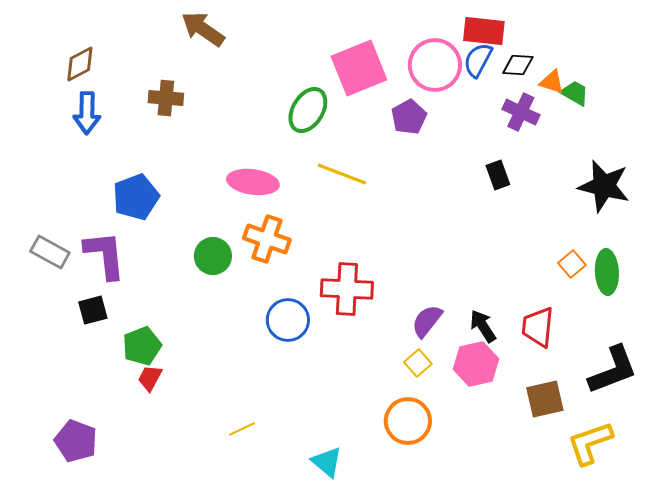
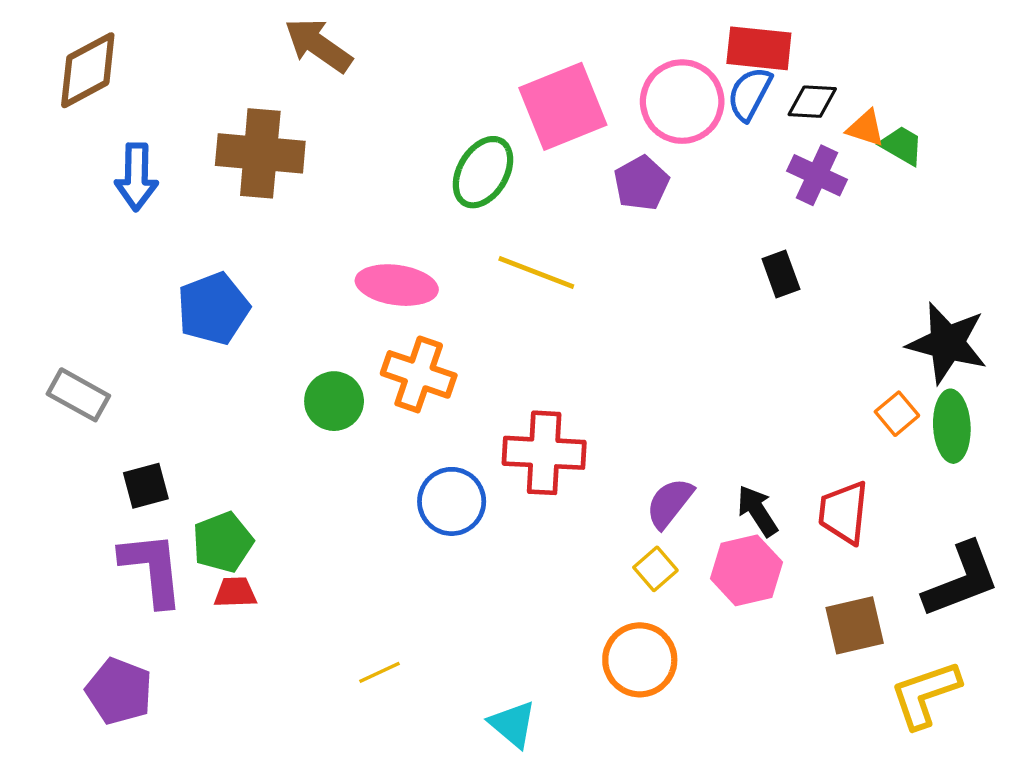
brown diamond: (80, 64) -> (88, 70), moved, size x1.4
brown cross: (166, 98) -> (260, 153), size x1.6
black star: (604, 186) -> (947, 343), moved
purple L-shape: (105, 255) -> (152, 569), moved
red trapezoid: (150, 378) -> (235, 592), turned 60

